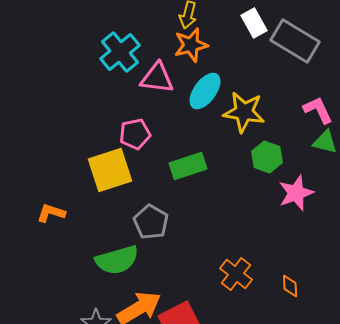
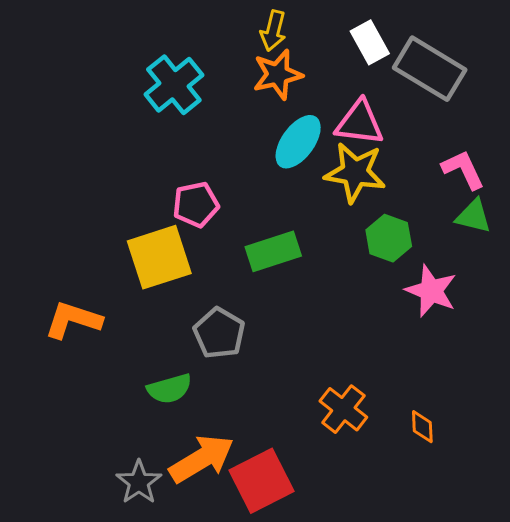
pink triangle: (157, 78) -> (359, 123), moved
pink star: (296, 193) -> (431, 291), turned -30
orange L-shape: (51, 213) -> (73, 320), size x1.4
green semicircle: (117, 260) -> (170, 389), size x0.7

